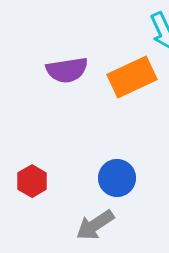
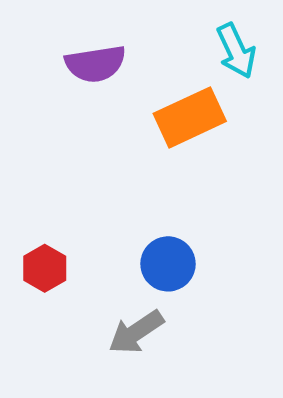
purple semicircle: (67, 70) -> (95, 64), moved

